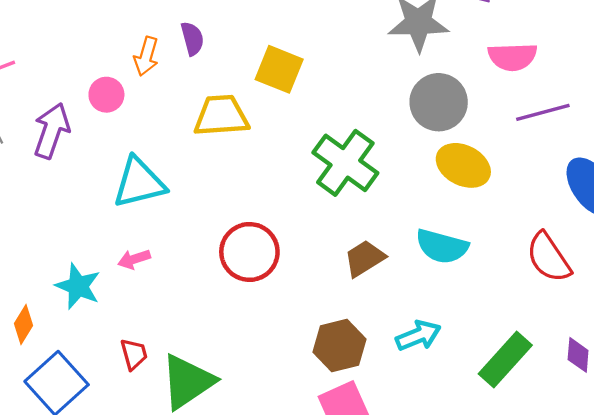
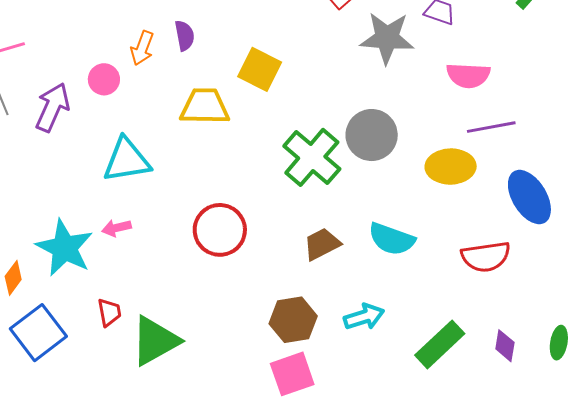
gray circle: (439, 102) -> (372, 135), moved
yellow ellipse: (463, 165) -> (451, 167), moved, turned -33
red semicircle: (549, 257) -> (486, 257), turned -69
cyan star: (78, 286) -> (65, 248), size x1.4

